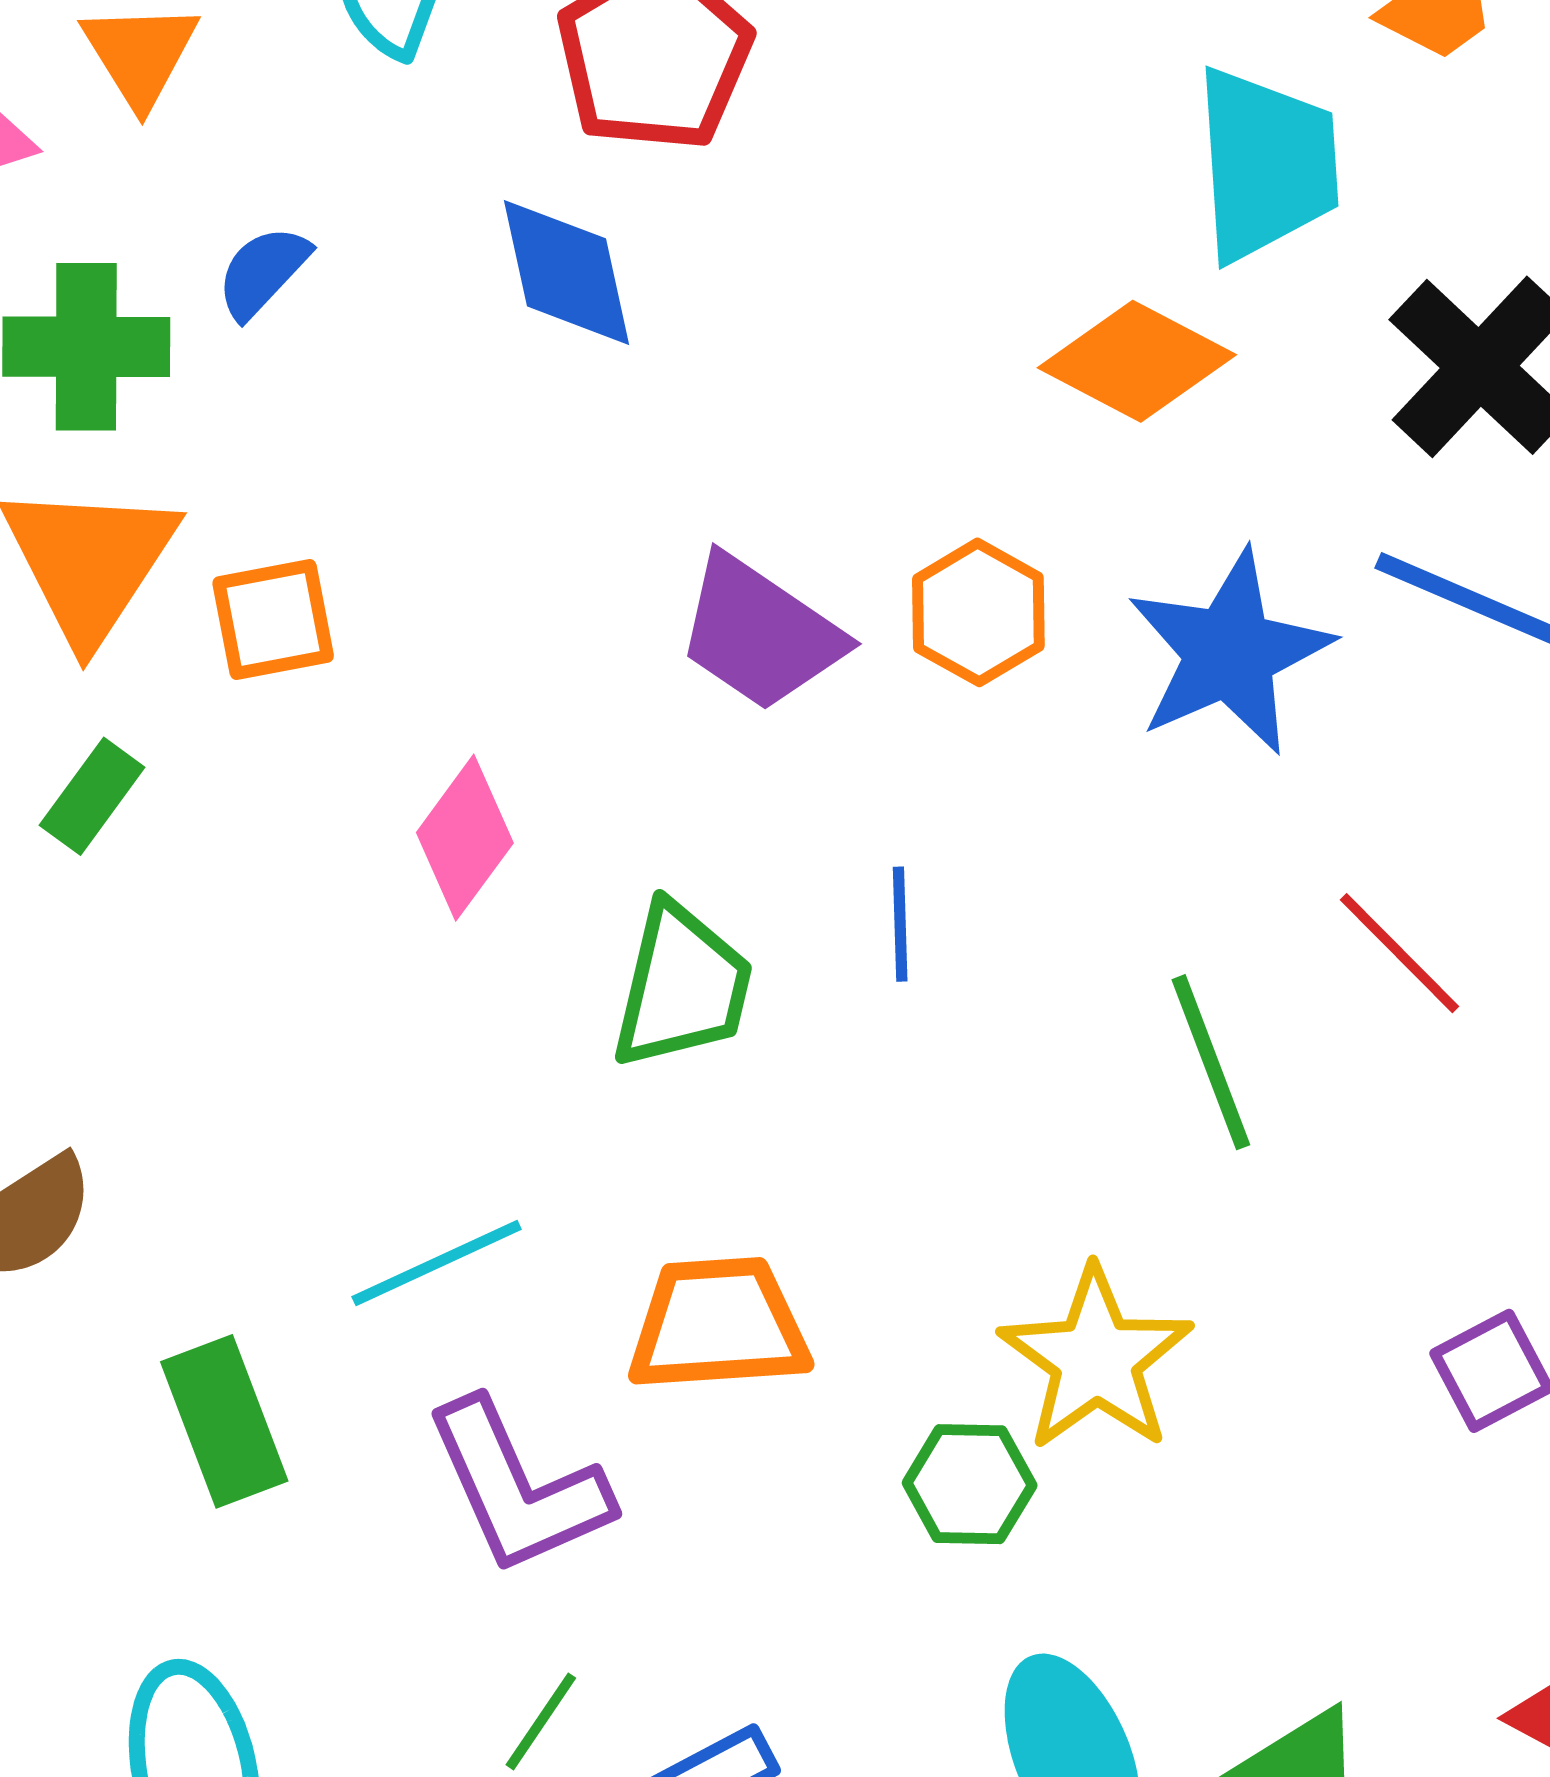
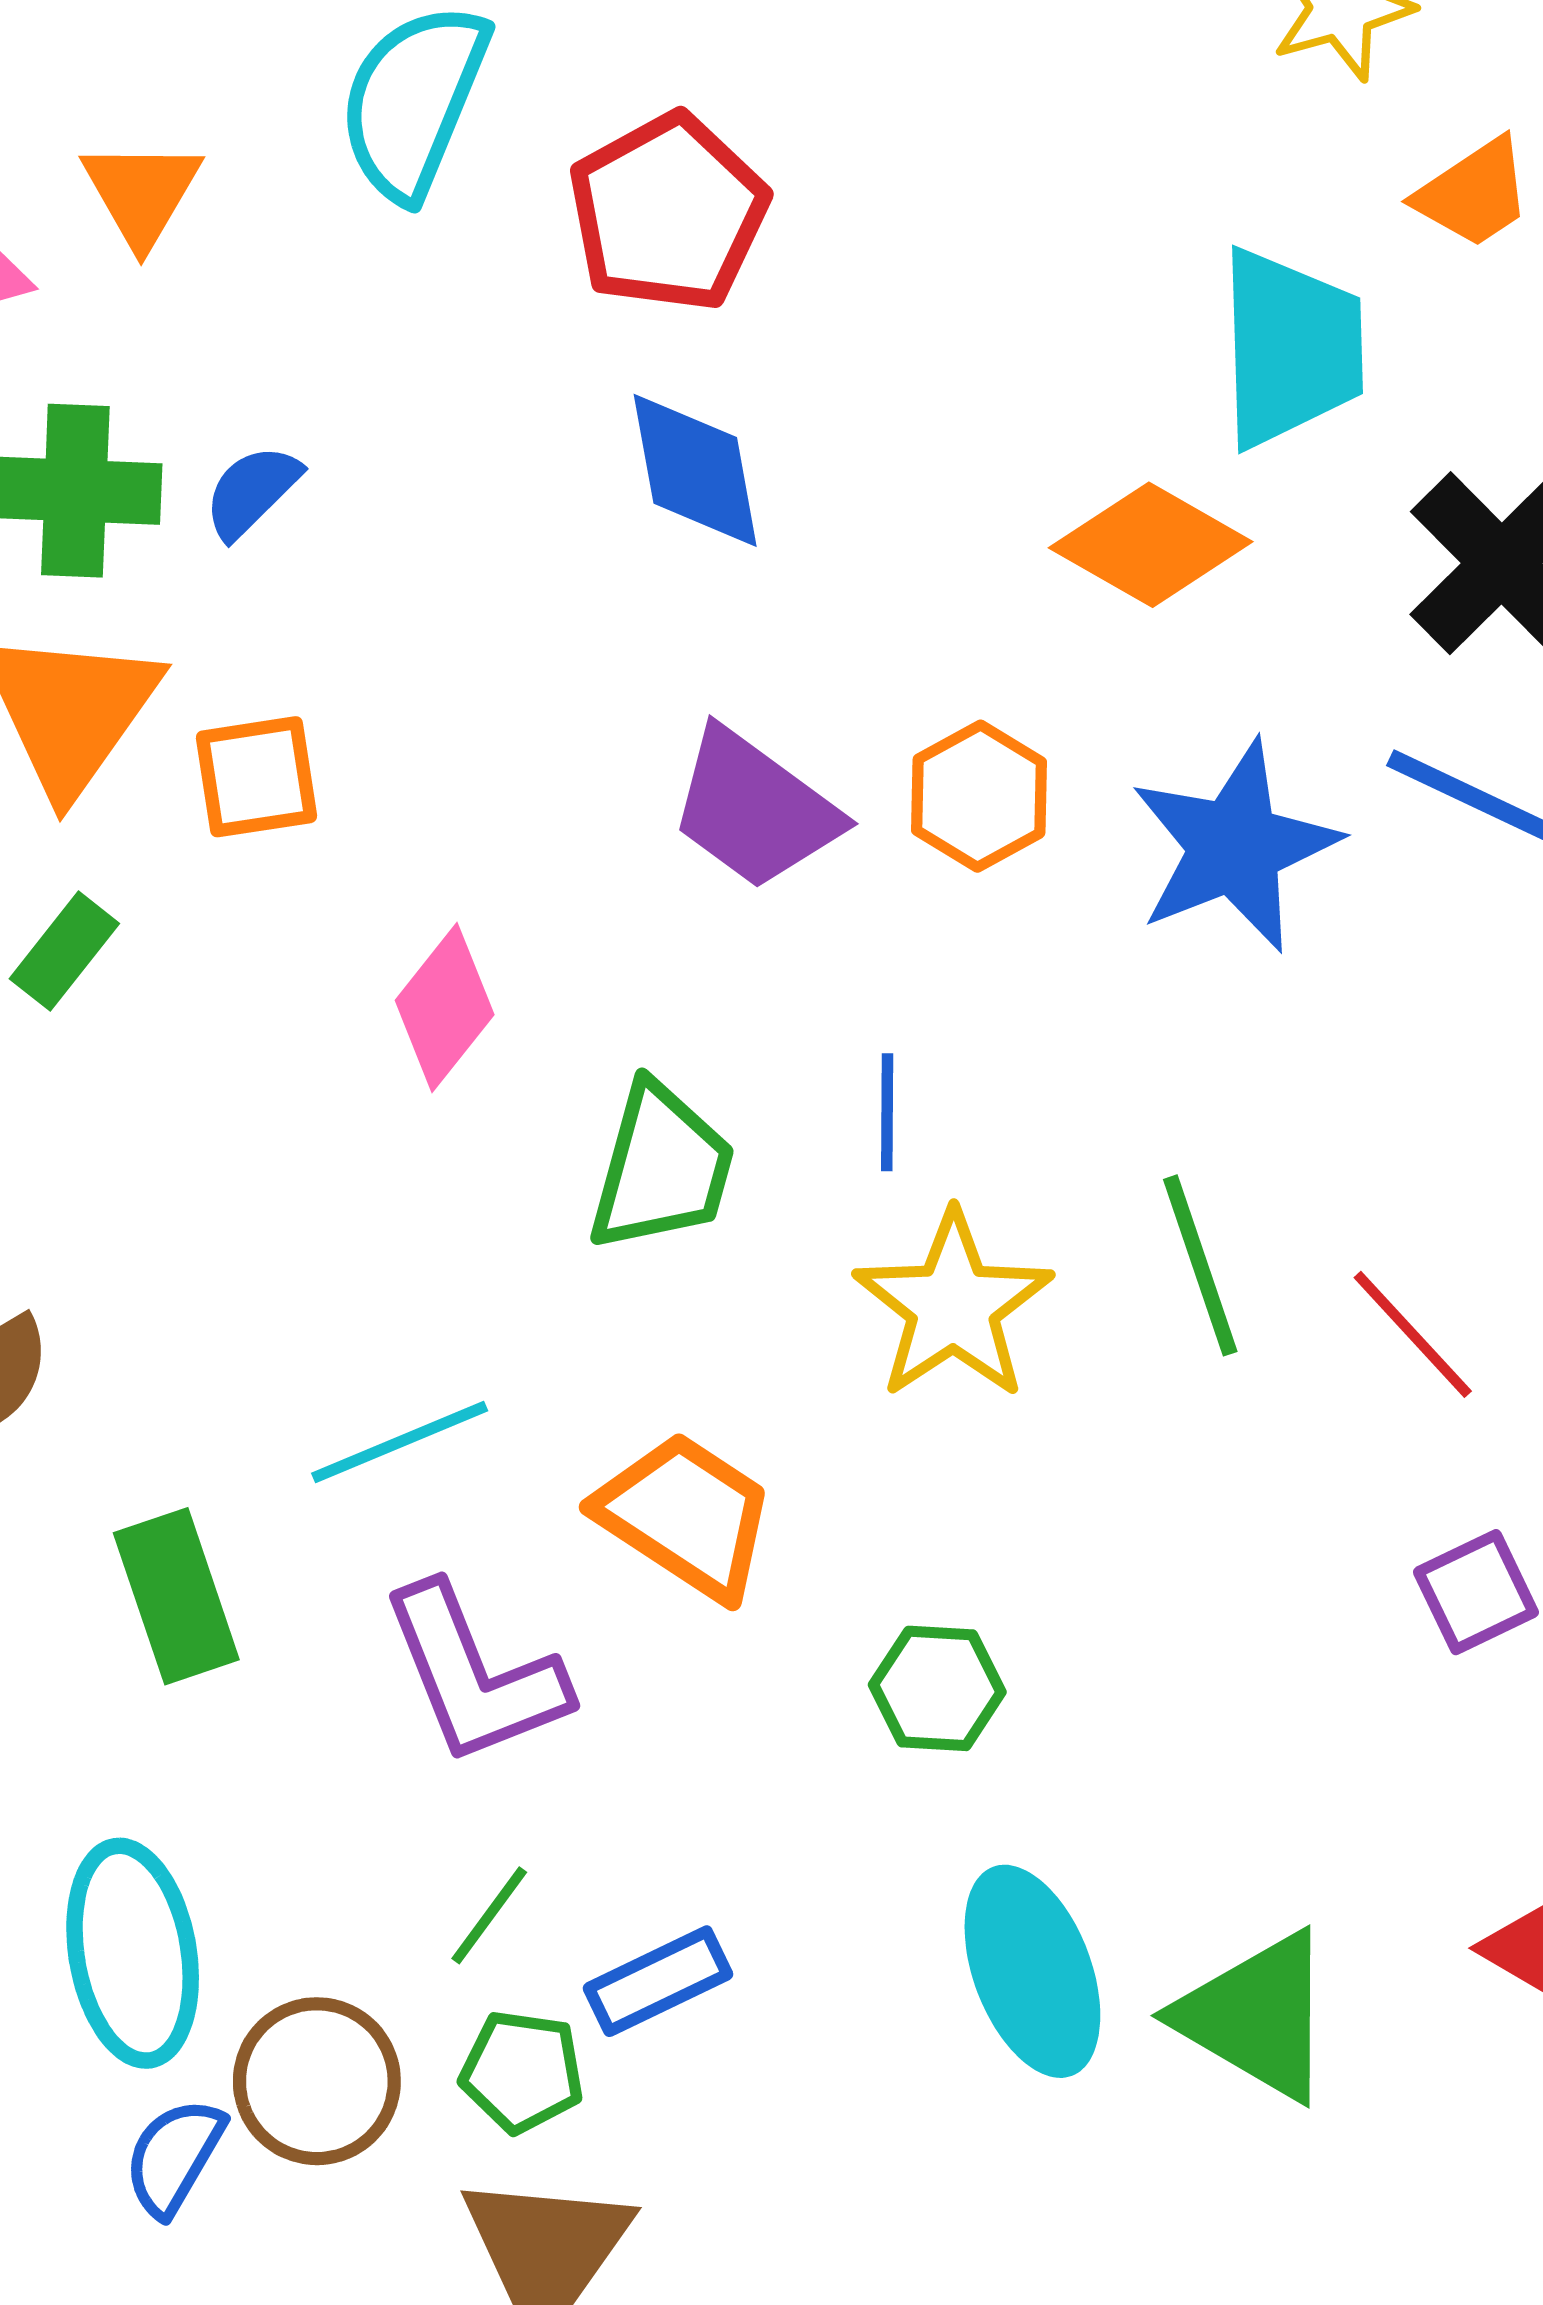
blue semicircle: (263, 272) -> (252, 491), moved
blue diamond: (567, 272) -> (695, 470), moved
red line: (1399, 953) -> (1413, 1334), moved
orange trapezoid: (718, 1325) -> (686, 1516), turned 35
yellow star: (1096, 1359) -> (953, 1306), moved

